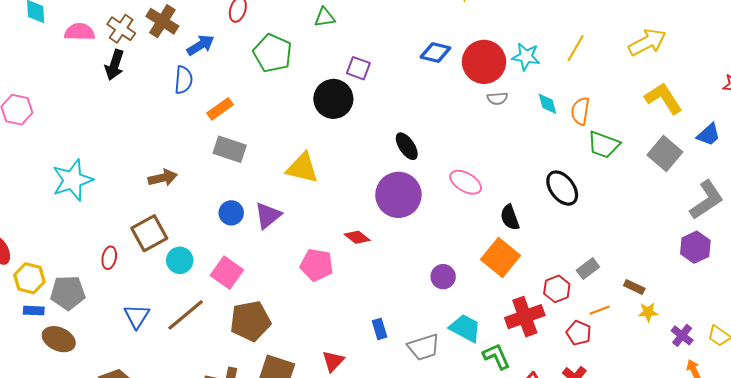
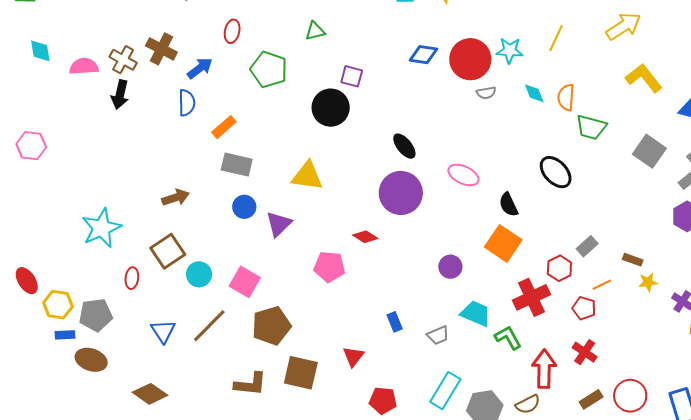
gray square: (665, 153) -> (649, 151), moved
cyan star: (72, 180) -> (101, 228), moved
blue circle: (231, 213) -> (244, 207), moved
gray trapezoid: (424, 347) -> (438, 335), size x0.7

